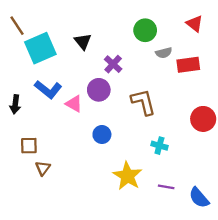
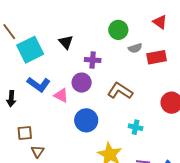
purple cross: (113, 64) -> (93, 60), turned -35
brown L-shape: (143, 102) -> (120, 91), turned -40
blue circle: (102, 135) -> (86, 120), size x1.5

